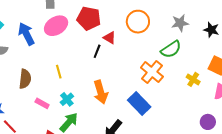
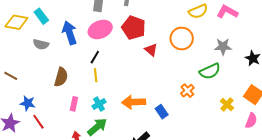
black line: (97, 51) -> (95, 57), moved
orange cross: (152, 72) -> (187, 91), size x0.6
orange arrow: (101, 92) -> (134, 102), turned 95
pink rectangle: (42, 103) -> (74, 104), turned 64
blue rectangle: (139, 104) -> (162, 112), moved, size x0.6

